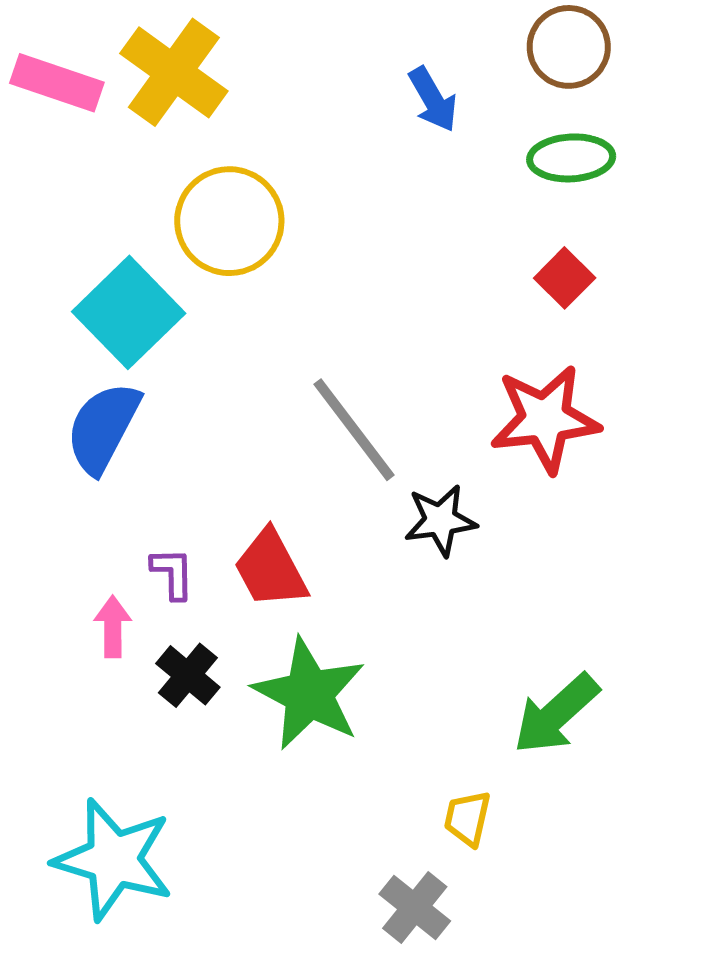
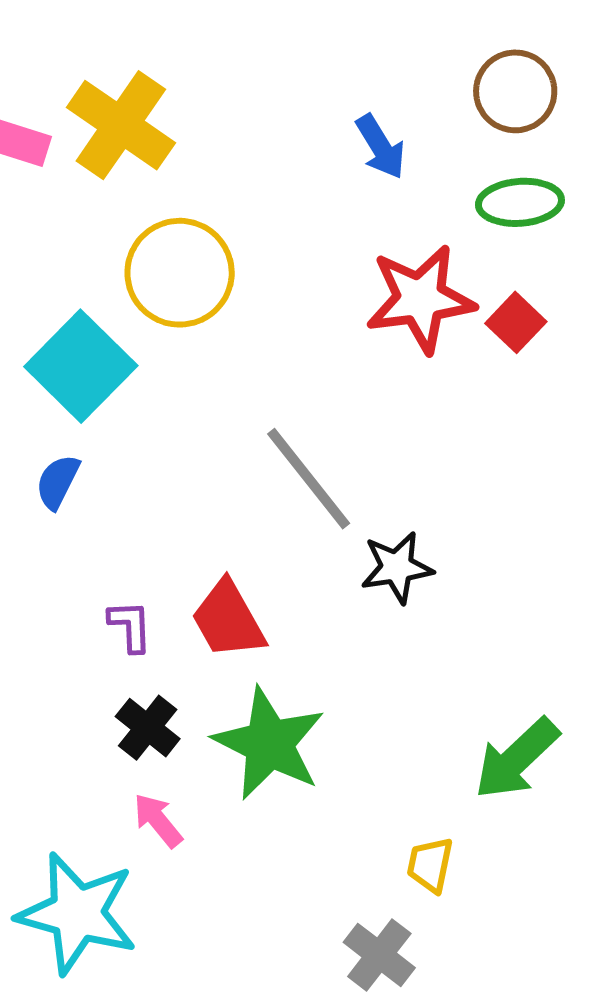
red star: (545, 419) -> (420, 299), moved
blue semicircle: (103, 428) -> (58, 482), size x0.6
pink arrow: (113, 627) -> (158, 820), moved, turned -38

